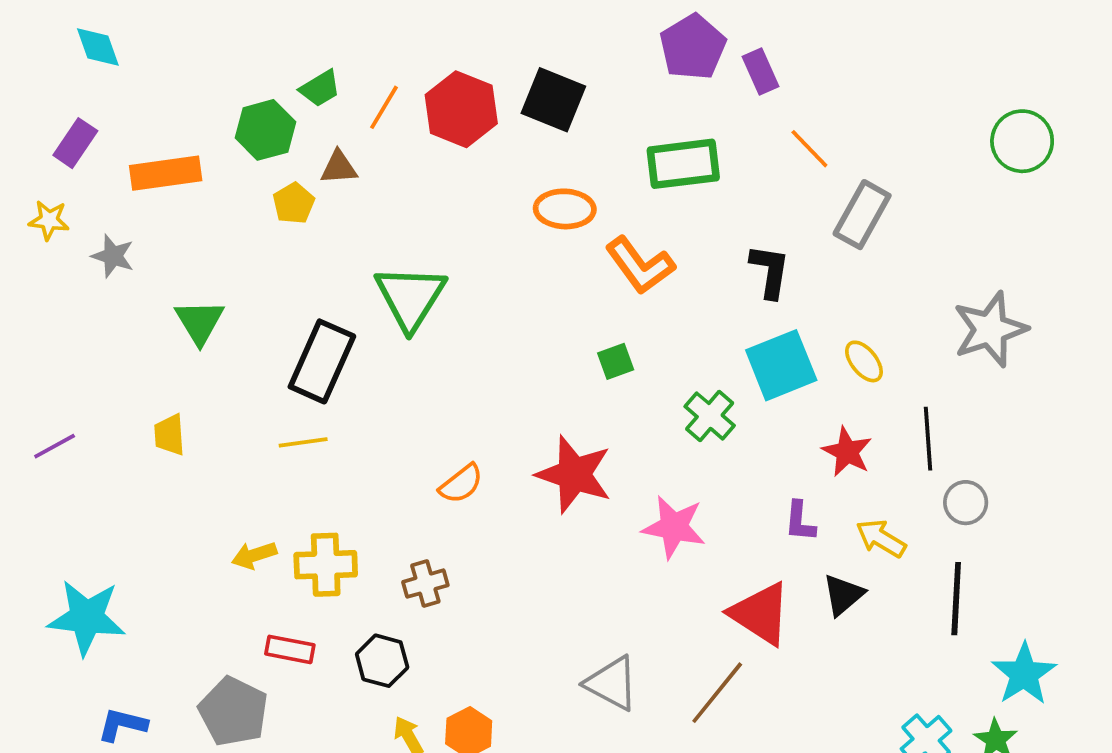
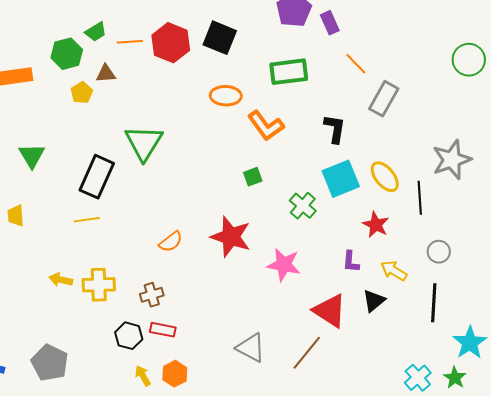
orange line: (384, 107) -> (130, 42), turned 55
yellow ellipse: (864, 361) -> (385, 177), size x1.4
black line: (928, 439) -> (420, 198), moved
yellow arrow: (254, 555) -> (61, 280), turned 30
red rectangle: (290, 649) -> (163, 330), moved

